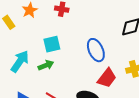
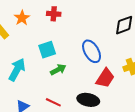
green arrow: (46, 65) -> (58, 70), moved

